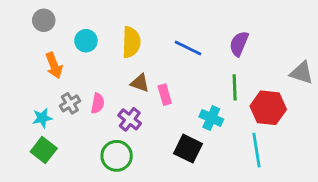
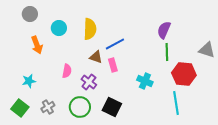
blue line: (188, 48) -> (115, 44), moved, turned -54
green line: (235, 87) -> (167, 52), moved
gray cross: (70, 103) -> (48, 107), moved
black square: (188, 149) -> (112, 107), moved
green square: (44, 150) -> (20, 108), moved

